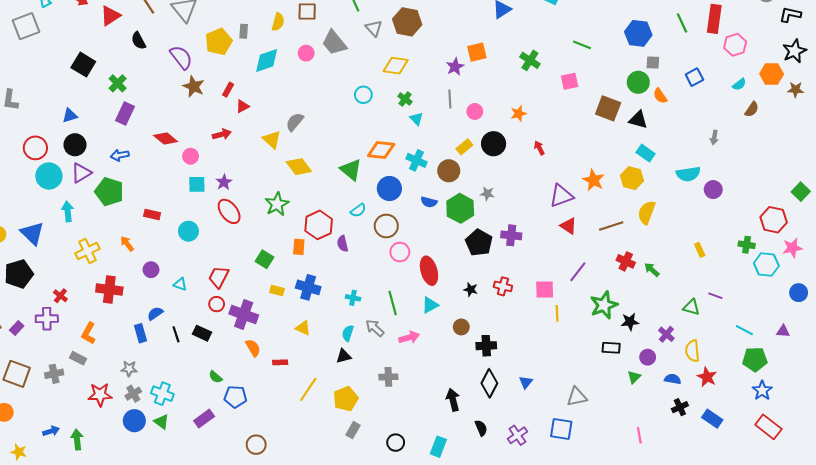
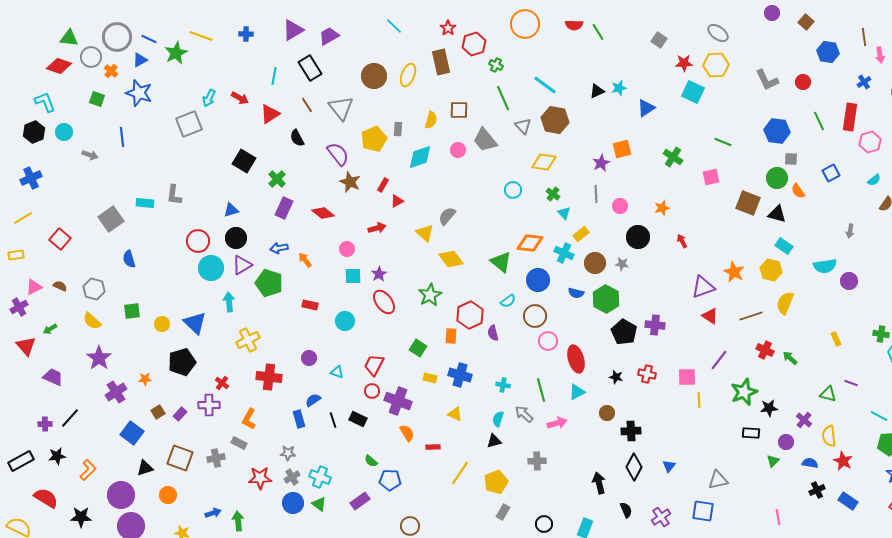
red diamond: (166, 139) -> (323, 213), moved
yellow rectangle: (464, 147) -> (581, 234), moved
gray star: (487, 194) -> (622, 264), moved
orange arrow: (127, 244) -> (305, 260), moved

